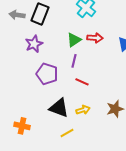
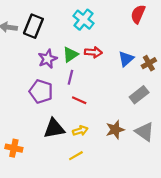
purple star: (34, 44) -> (48, 59), moved
black triangle: (59, 108) -> (54, 128), turned -30
yellow line: (67, 133) -> (76, 156), moved

